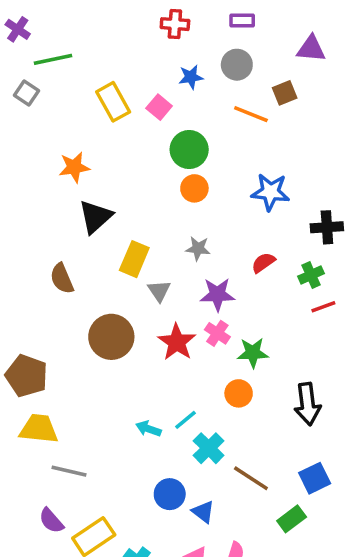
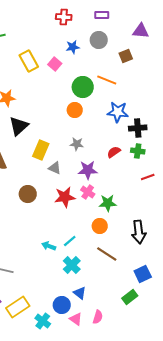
orange line: (251, 114) -> (107, 80), moved
green circle: (189, 150) -> (83, 87), moved
black cross: (327, 227) -> (138, 128), moved
green cross: (311, 275) -> (138, 151), moved, turned 32
gray triangle: (159, 291) -> (55, 168), turned -32
brown circle: (111, 337) -> (28, 194), size x0.7
red star: (177, 342) -> (65, 197), turned 30
cyan cross: (209, 448) -> (72, 265), moved
brown line: (251, 478) -> (107, 254), moved
blue circle: (170, 494) -> (62, 305), moved

